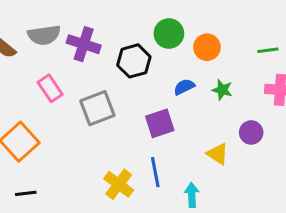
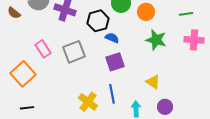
blue semicircle: (184, 87) -> (112, 38), moved, turned 48
pink rectangle: (50, 88) -> (43, 49), moved
green star: (222, 90) -> (156, 40), size x1.5
purple circle: (251, 132) -> (165, 107), moved

